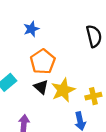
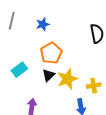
black triangle: (41, 87) -> (48, 75), turned 32

